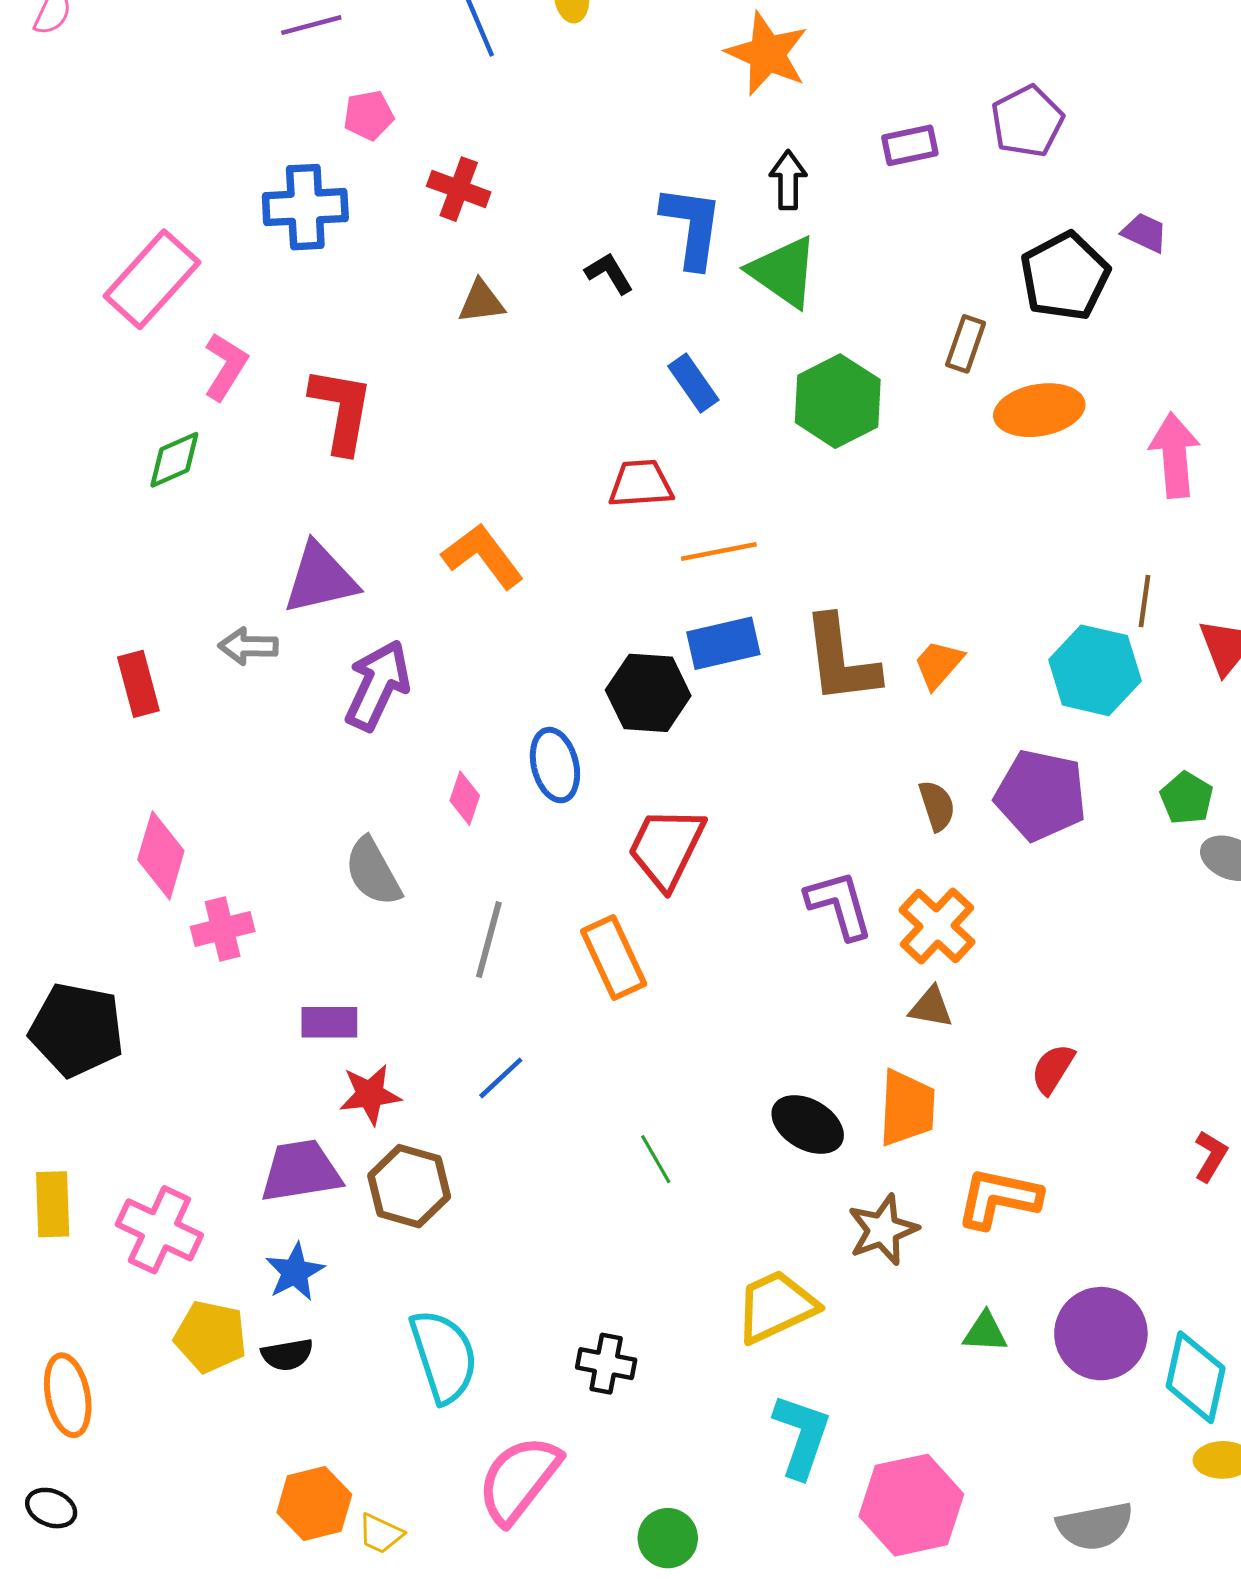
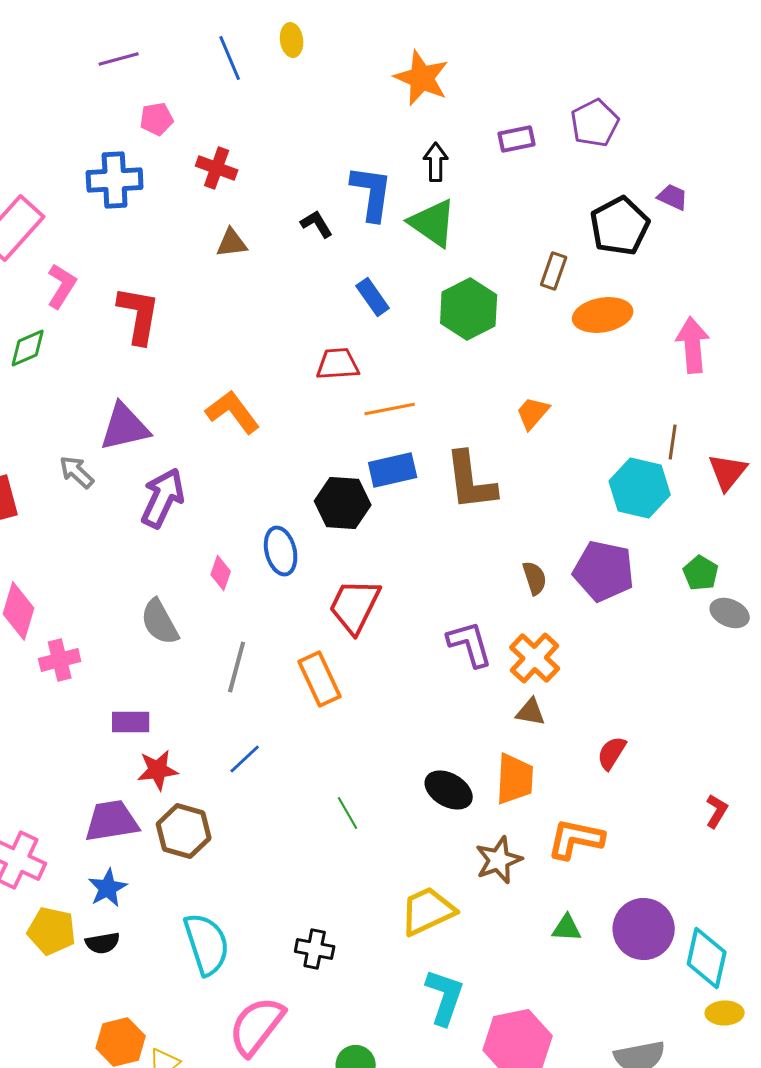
gray arrow: (248, 646) -> (77, 472), turned 42
orange trapezoid: (938, 664) -> (533, 413), moved

